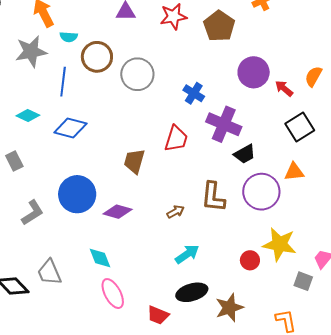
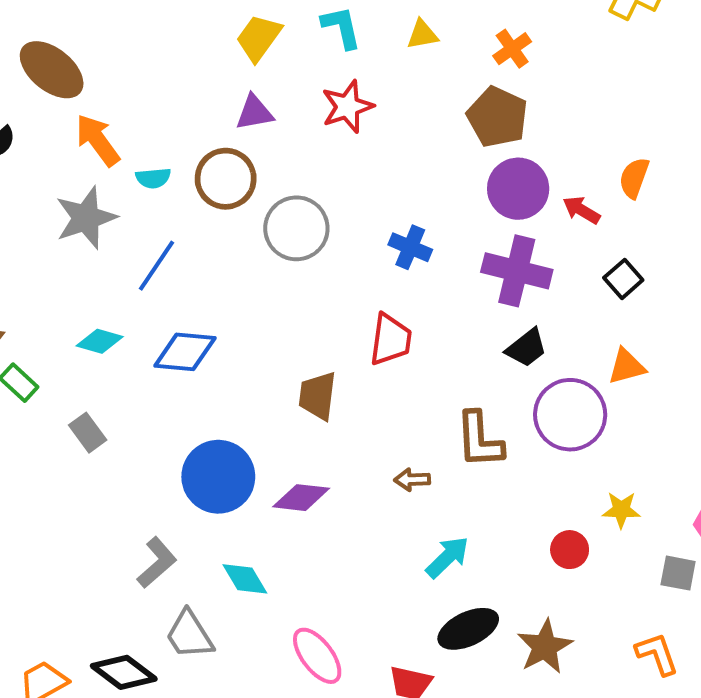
brown pentagon: (219, 26) -> (497, 117), moved
brown circle: (97, 57) -> (226, 179), moved
blue line: (63, 82) -> (156, 266), turned 36
purple cross: (224, 124) -> (517, 271), moved
black square: (300, 127) -> (623, 279), size x0.7
brown arrow: (176, 212) -> (412, 480), turned -144
gray L-shape: (32, 213) -> (157, 563), moved
yellow star: (280, 244) -> (621, 510), size x0.6
cyan diamond: (100, 258) -> (245, 579), moved

